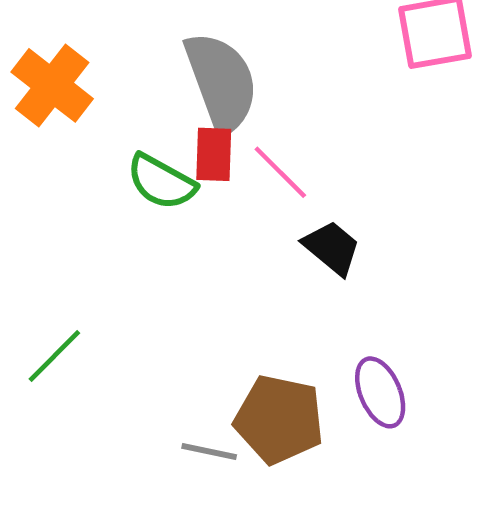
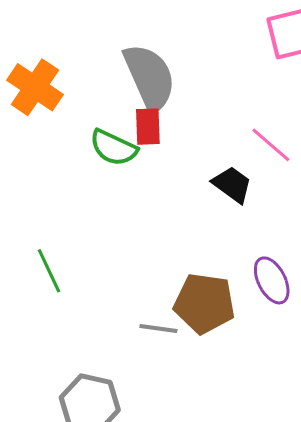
pink line: (280, 172) -> (271, 145), moved
green line: (54, 356) -> (49, 271), turned -66

